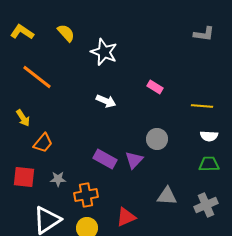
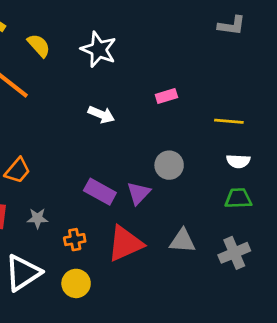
yellow semicircle: (66, 33) -> (39, 45), moved
pink rectangle: (155, 87) -> (166, 96), turned -49
orange cross: (86, 195) -> (75, 240), size x0.7
red triangle: (126, 217) -> (125, 244), moved, size x1.4

